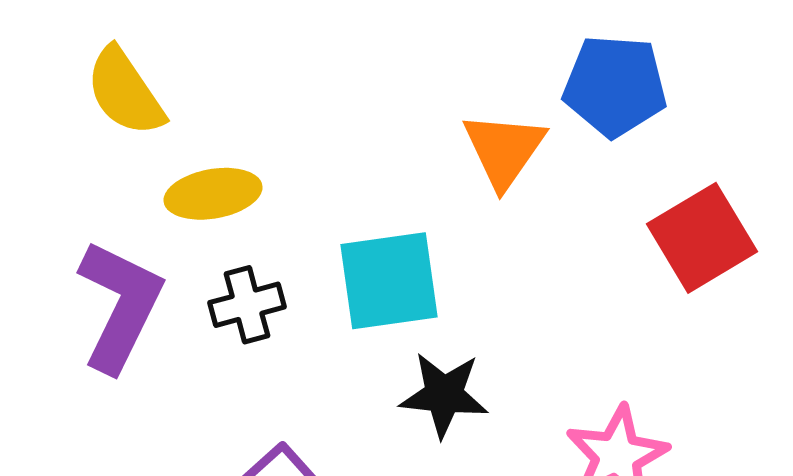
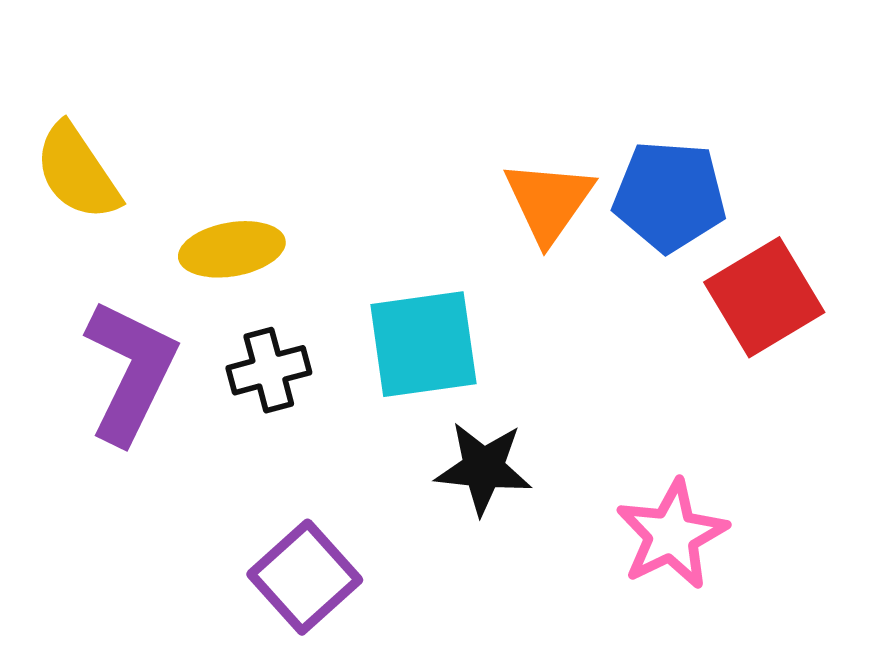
blue pentagon: (615, 86) -> (670, 196), moved
yellow semicircle: (125, 92) -> (77, 172), moved

